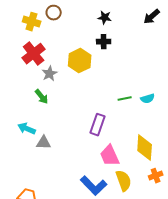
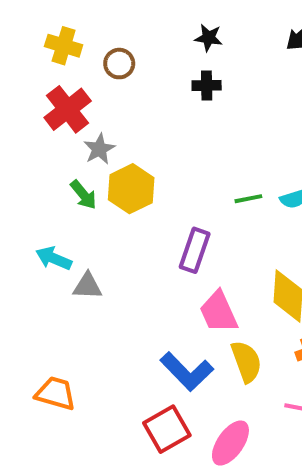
brown circle: (54, 13) -> (119, 64), moved
yellow hexagon: (80, 61) -> (131, 189), moved

